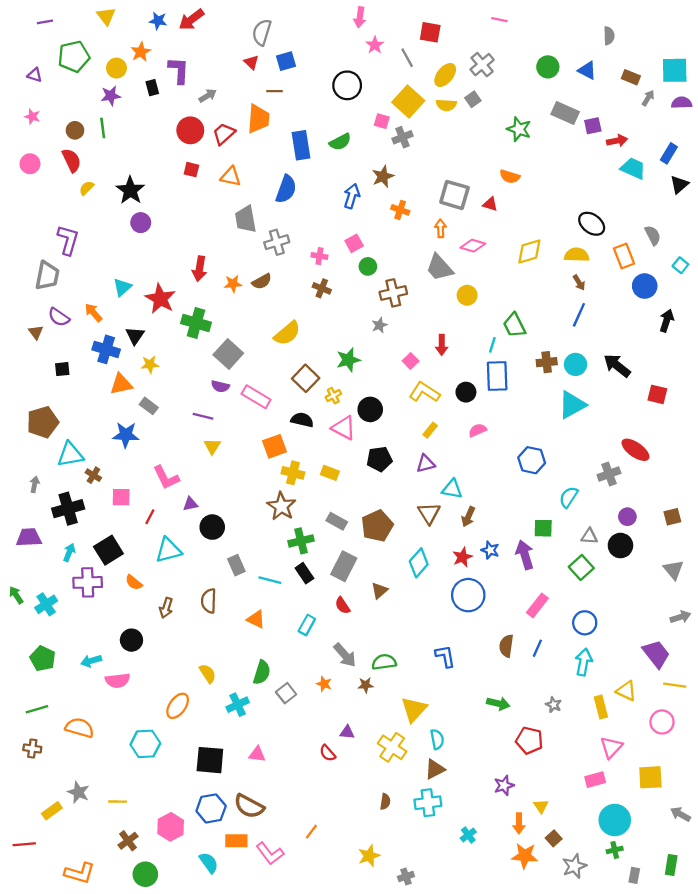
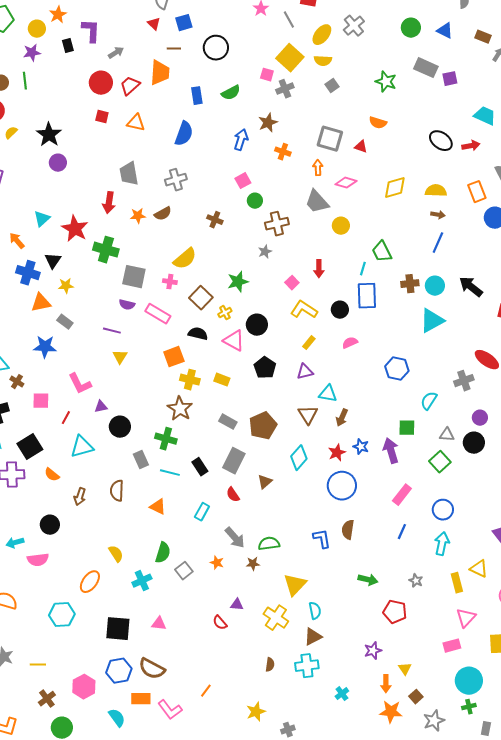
black circle: (347, 85) -> (216, 48), moved
gray square: (473, 99) -> (332, 86), moved
red arrow: (617, 141) -> (471, 146), moved
blue rectangle: (301, 145) -> (197, 96), size x0.7
gray trapezoid: (246, 219) -> (129, 174), moved
black ellipse: (592, 224) -> (441, 141), moved
pink cross: (319, 256) -> (170, 282), moved
brown arrow: (579, 283) -> (438, 215), turned -48
gray square: (228, 354) -> (134, 277), turned -30
black pentagon: (379, 459) -> (265, 368), turned -30
green cross: (301, 541) -> (166, 439), moved, turned 30
brown semicircle: (506, 646) -> (348, 530), moved

